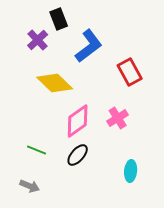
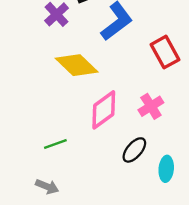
green line: (37, 150) -> (55, 144), turned -42
black ellipse: (78, 155) -> (134, 150), moved

